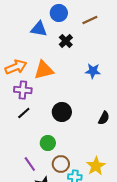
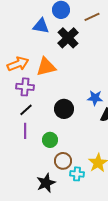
black cross: (66, 41) -> (68, 38), size x1.5
blue star: (93, 71) -> (95, 98), moved
purple line: (30, 164) -> (25, 131), moved, turned 35

